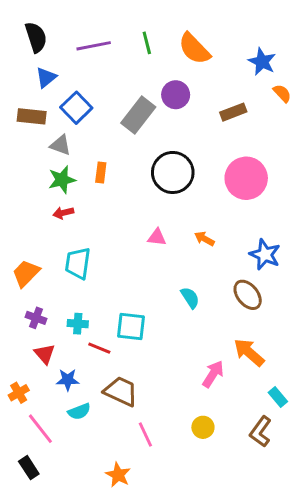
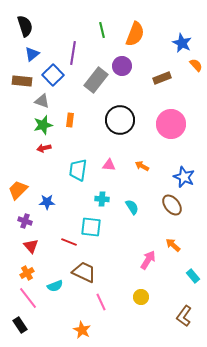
purple line: (94, 46) -> (73, 53), moved, turned -70
orange semicircle: (194, 49) -> (135, 34), turned -115
cyan trapezoid: (78, 263) -> (78, 170), moved
cyan cross: (78, 324) -> (102, 199), moved
orange arrow: (249, 352) -> (173, 245), size x0.7
blue star: (68, 380) -> (47, 202), moved
orange cross: (19, 393) -> (27, 273), moved
brown L-shape: (261, 432) -> (184, 316), moved

